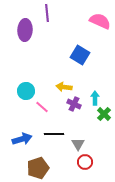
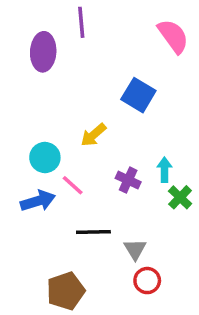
pink semicircle: (100, 21) -> (173, 36), turned 30
yellow arrow: (64, 87) -> (93, 135), moved, turned -49
blue arrow: (22, 139) -> (38, 201), moved

